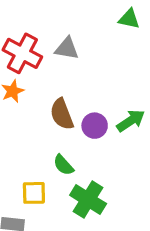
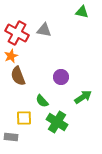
brown semicircle: (62, 114) -> (18, 76), moved
green arrow: (131, 121) -> (83, 97), moved

